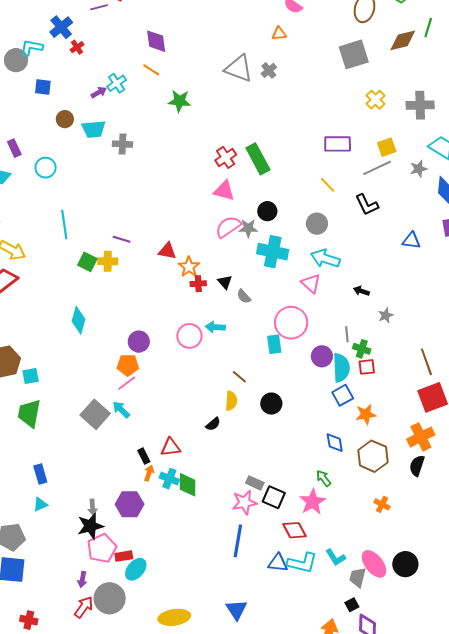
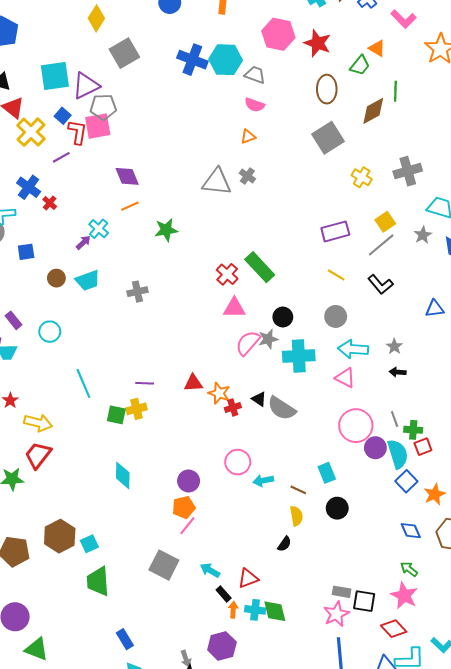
orange line: (151, 70) -> (130, 206), turned -42
gray cross: (122, 144) -> (137, 292), moved
gray semicircle: (244, 296) -> (282, 408), size x1.8
gray star: (386, 315) -> (394, 346), moved
pink circle: (291, 323) -> (356, 426), moved
cyan arrow: (215, 327) -> (263, 481), moved
cyan rectangle: (274, 344) -> (327, 473), moved
cyan arrow: (121, 410) -> (210, 570), moved

